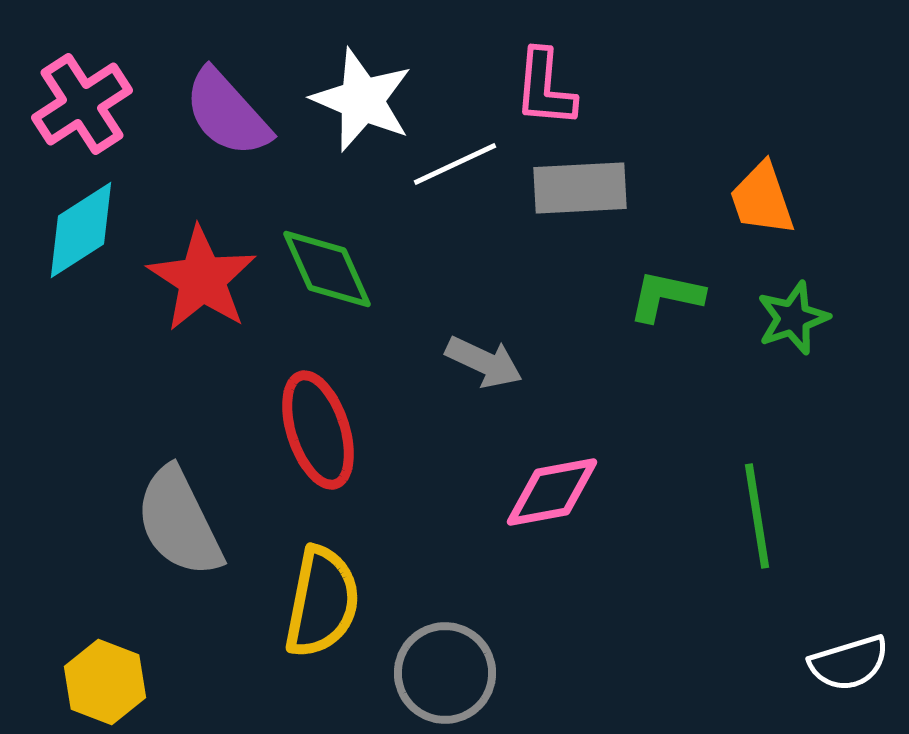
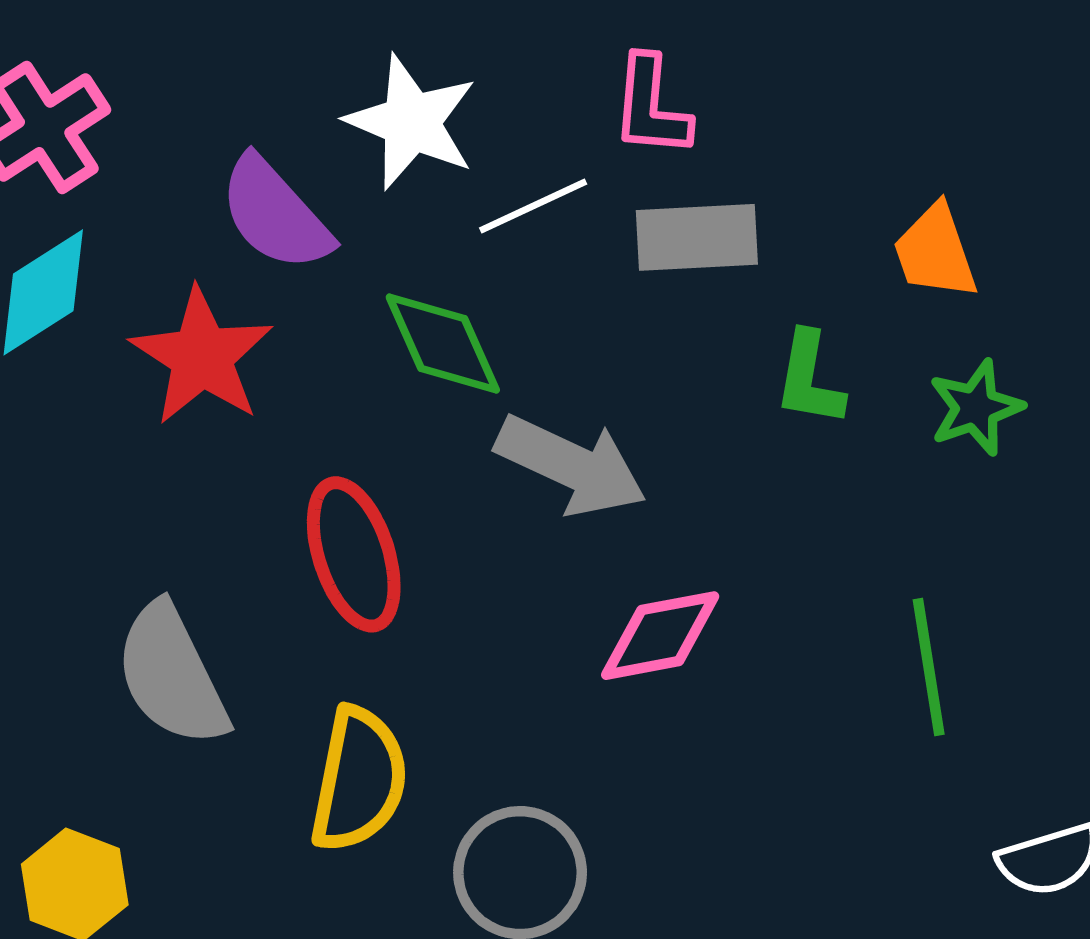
purple semicircle: (227, 113) -> (275, 214), moved
green diamond: (327, 269) -> (443, 344), moved
green L-shape: (666, 296) -> (809, 379), turned -92
gray arrow: (484, 362) -> (571, 465), size x1.5

